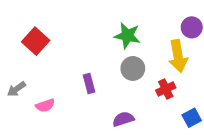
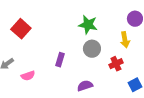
yellow arrow: (178, 56) -> (125, 40), size x0.7
purple rectangle: (89, 84) -> (60, 60), turned 32

